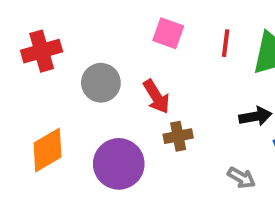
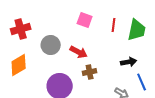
red arrow: (156, 97) -> (79, 52), turned -30
orange diamond: (48, 150) -> (19, 65), moved

